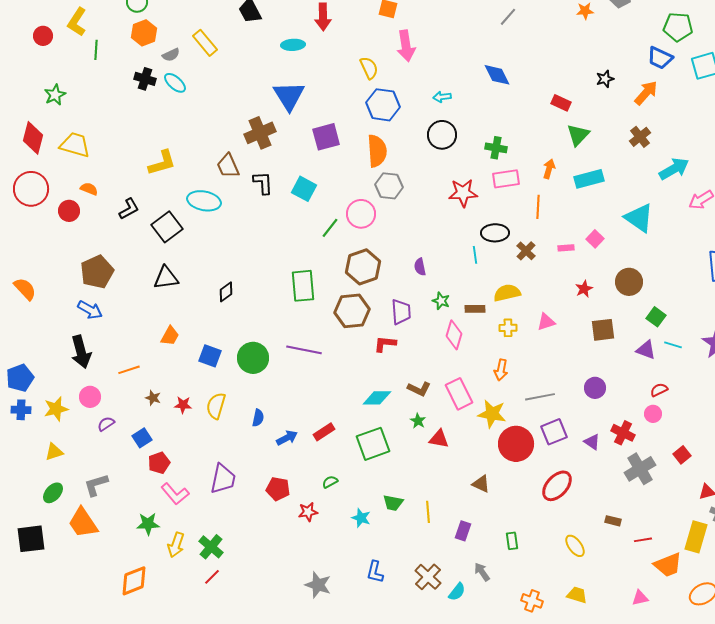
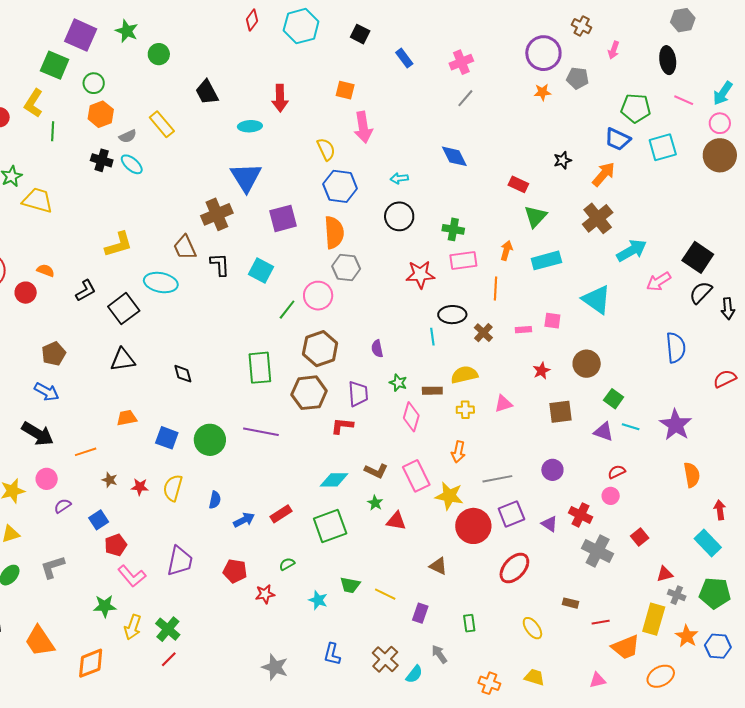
brown cross: (640, 137) -> (598, 218), size x1.4
yellow trapezoid: (75, 145) -> (38, 200), moved
pink square: (595, 239) -> (552, 321), turned -36
brown pentagon: (97, 272) -> (54, 354), size x0.7
black diamond: (226, 292) -> (183, 374), turned -70
orange trapezoid: (170, 336) -> (127, 418), turned -130
black arrow: (81, 352) -> (38, 434), turned -44
gray cross: (640, 469) -> (598, 551), turned -32
yellow line: (428, 512) -> (385, 594), turned -60
orange trapezoid: (83, 523) -> (40, 641), moved

